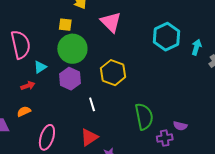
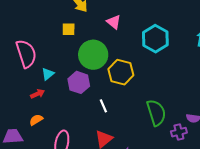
pink triangle: (111, 22) -> (114, 22), size x0.7
cyan hexagon: (167, 37) -> (155, 39), moved
green circle: (72, 49) -> (93, 55), moved

